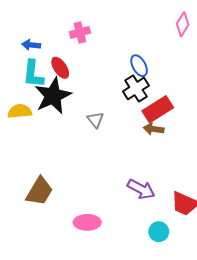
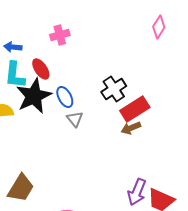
blue ellipse: (139, 66) -> (65, 97), moved
brown arrow: (154, 129) -> (131, 128), turned -30
purple arrow: (141, 189) -> (137, 192), moved, turned 84

